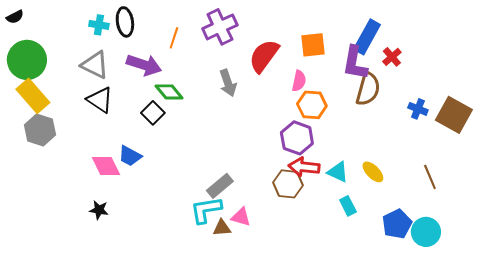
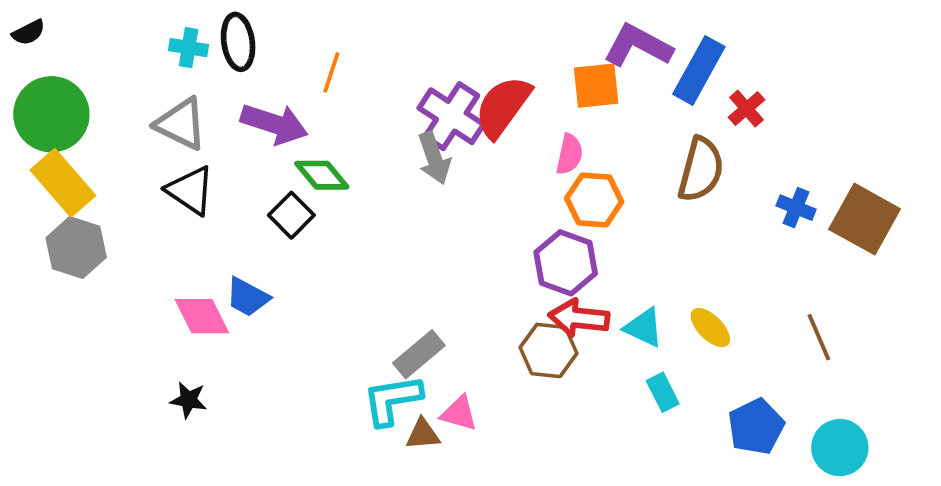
purple cross: (220, 27) -> (451, 116), moved, turned -32
purple L-shape: (355, 63) -> (638, 46), moved, turned 108
cyan circle: (426, 232) -> (840, 448), moved

